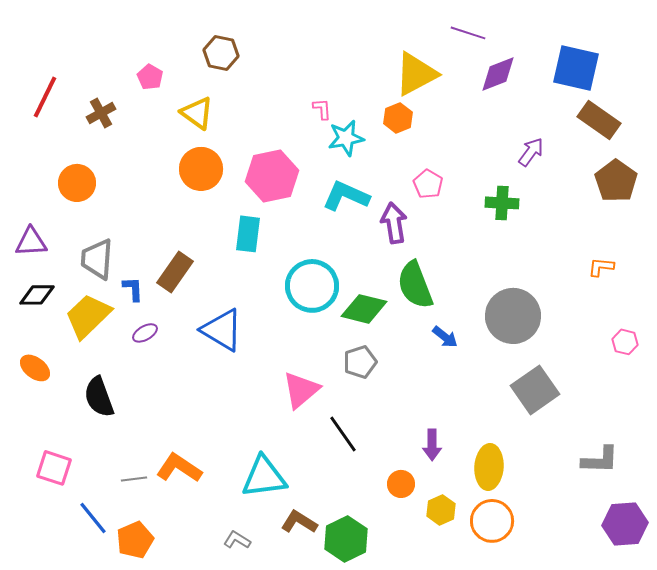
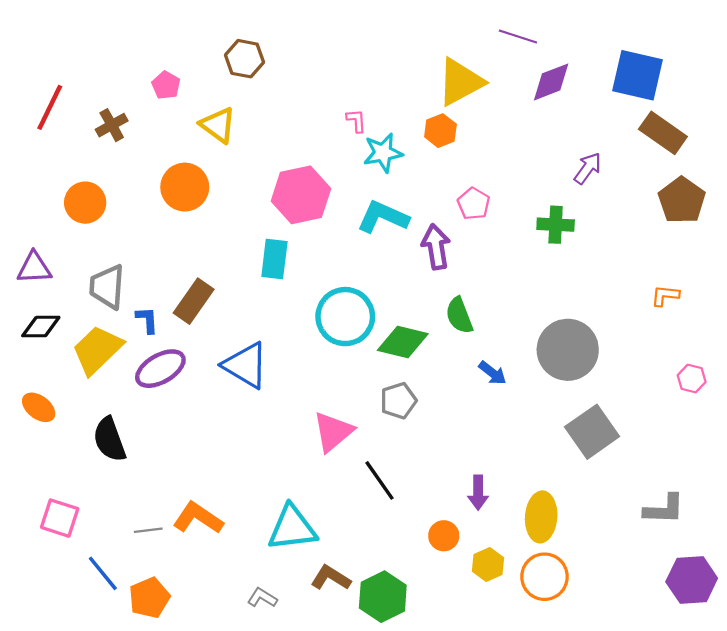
orange circle: (201, 169) -> (185, 187), moved
green semicircle: (415, 285) -> (459, 315), size x0.7
purple ellipse: (145, 333) -> (160, 369), size x1.8

